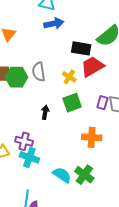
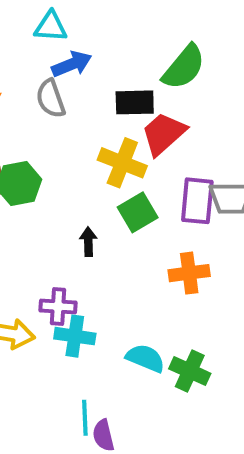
gray semicircle: (39, 72) -> (51, 99), moved
yellow cross: (69, 77) -> (122, 163), size x1.6
purple rectangle: (102, 103) -> (197, 201), size x1.6
green cross: (84, 175) -> (190, 371), moved

